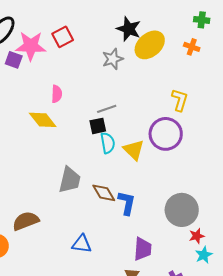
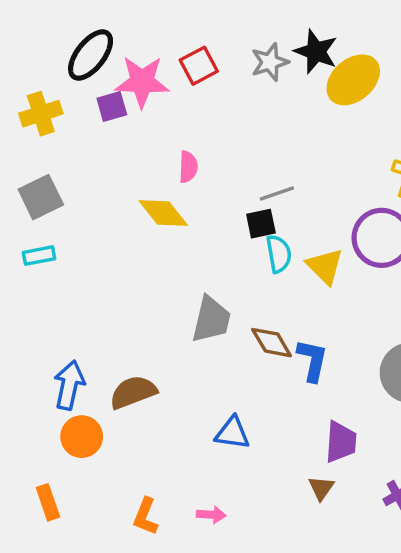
gray star: (113, 59) -> (270, 62), moved
purple square: (14, 60) -> (112, 106), turned -36

